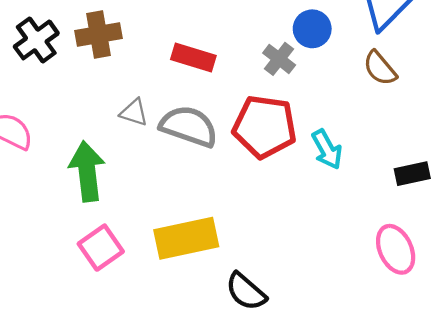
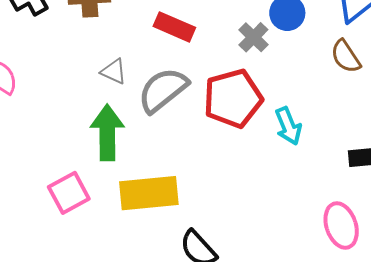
gray semicircle: (189, 126) -> (163, 90), turned -64
red pentagon: (265, 127) -> (233, 98), turned -30
green arrow: (87, 171) -> (107, 133), moved

